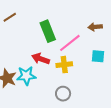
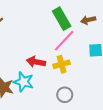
green rectangle: (48, 31) -> (62, 19), moved
cyan star: (26, 76) -> (23, 82), turned 30

